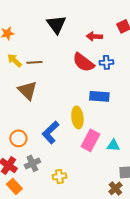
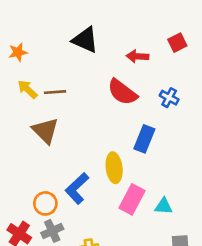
black triangle: (56, 24) -> (85, 40), turned -30
blue cross: (106, 62) -> (169, 98), moved, turned 32
blue rectangle: (99, 96) -> (144, 139), turned -72
orange circle: (18, 138) -> (45, 203), moved

